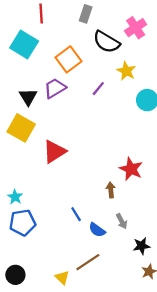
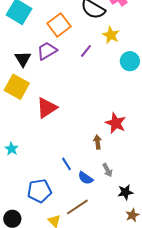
blue pentagon: (23, 223) -> (39, 191), moved

